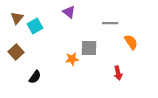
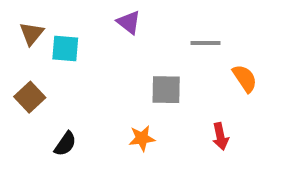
cyan square: (35, 26) -> (65, 48), turned 35
orange star: (72, 59) -> (142, 138), moved

